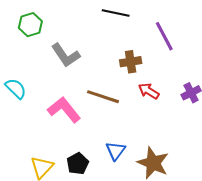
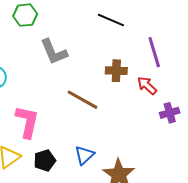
red arrow: (149, 91) -> (147, 86), moved
pink L-shape: (64, 110) -> (27, 122), moved, turned 40

